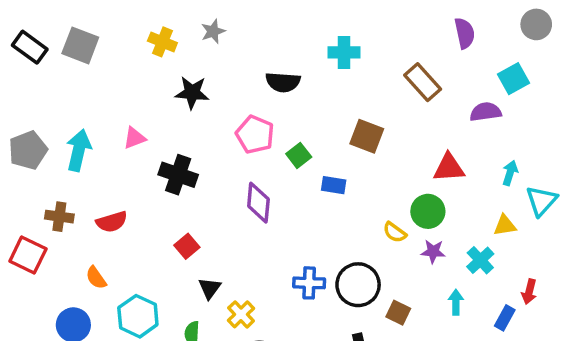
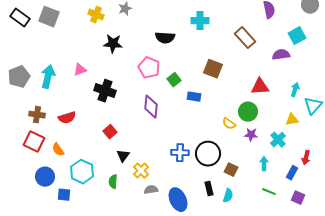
red square: (28, 255) -> (34, 142), moved

